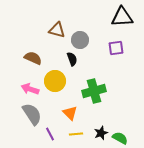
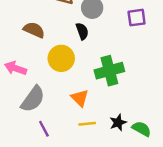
pink arrow: (30, 89) -> (16, 68), moved
gray semicircle: (32, 114) -> (33, 99), turned 70
purple line: (50, 134) -> (44, 129), moved

